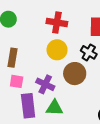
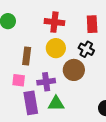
brown rectangle: (13, 58) -> (27, 56), moved
purple cross: (45, 84) -> (46, 82), turned -30

